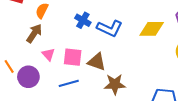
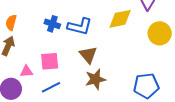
pink triangle: (48, 54) -> (26, 71), moved, turned -40
brown triangle: (97, 62) -> (88, 55), moved, turned 42

